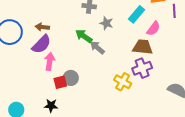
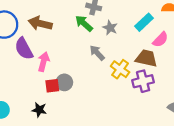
brown arrow: (42, 27) -> (40, 23), size x1.5
green arrow: (84, 36) -> (84, 23), moved
purple semicircle: (41, 44) -> (24, 49), moved, turned 100
yellow cross: (123, 82) -> (120, 69), moved

